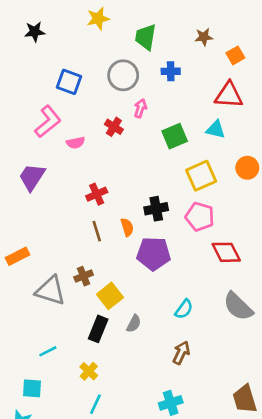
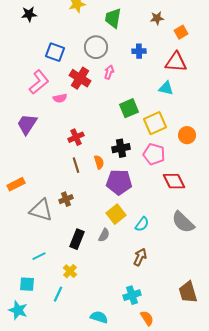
blue cross: (171, 71) -> (139, 51), moved
red cross: (114, 127) -> (80, 78), moved, size x1.5
green square: (175, 136) -> (129, 108), moved
orange circle: (247, 168) -> (187, 135), moved
yellow square: (110, 296) -> (116, 214), moved
cyan line: (95, 404) -> (58, 294), moved

